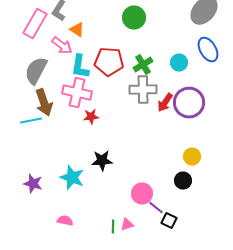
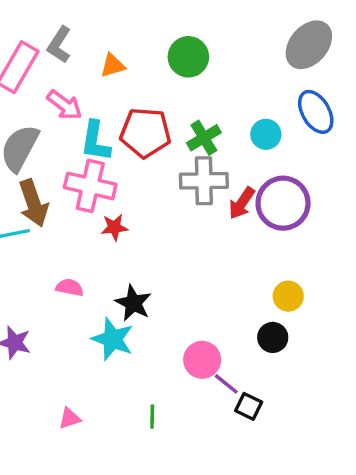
orange triangle: (77, 30) -> (113, 65), moved, turned -49
black star: (102, 161) -> (133, 303), turned 30
cyan star: (72, 178) -> (113, 339), moved
pink semicircle: (65, 221) -> (70, 288), moved
pink triangle: (127, 225) -> (70, 418), moved

